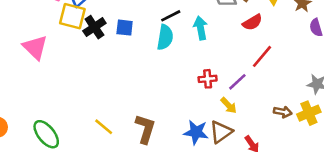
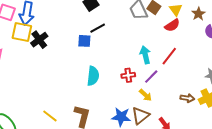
red semicircle: (252, 22) -> (172, 25), moved
blue square: (125, 28) -> (84, 41), moved
cyan arrow: (200, 28) -> (145, 55), moved
cyan semicircle: (165, 37) -> (93, 76), moved

